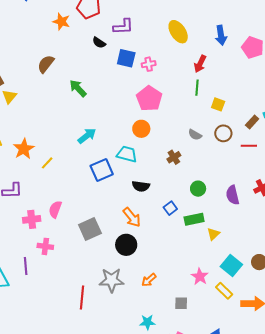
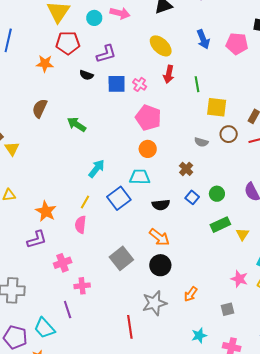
pink cross: (149, 64) -> (140, 84), turned -32
red arrow: (200, 64) -> (169, 74), moved
green line: (197, 88) -> (197, 84), moved
yellow square: (218, 104) -> (217, 107), size x1.5
orange star: (24, 149) -> (46, 211), moved
yellow line: (47, 163) -> (85, 202), moved
blue square: (170, 208) -> (192, 197), moved
pink semicircle: (55, 209) -> (80, 225), moved

